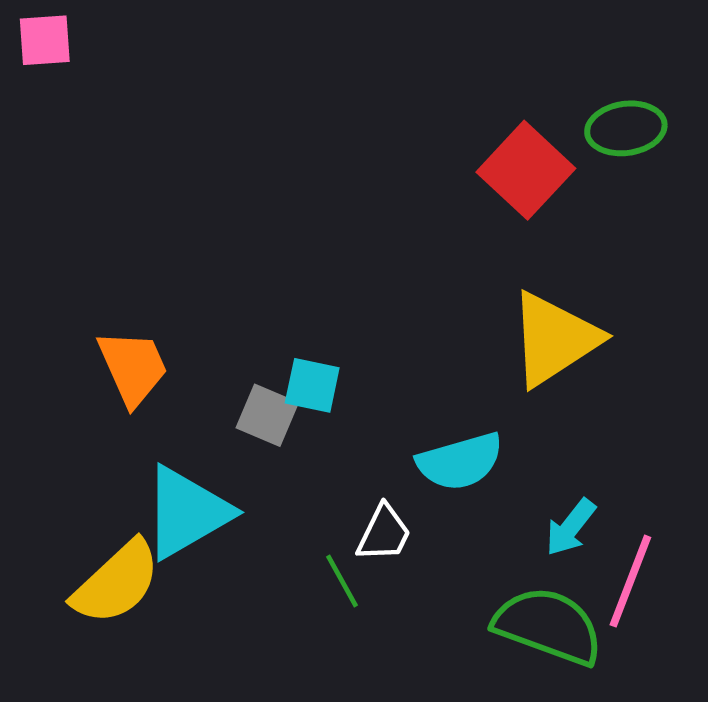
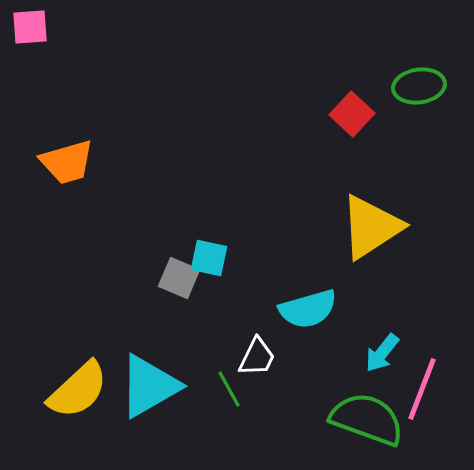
red square: (526, 170) -> (352, 114), size x0.7
orange trapezoid: (133, 367) -> (67, 162), moved, turned 98
cyan triangle: (187, 512) -> (149, 386), moved

